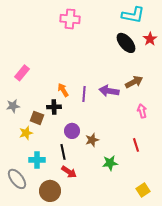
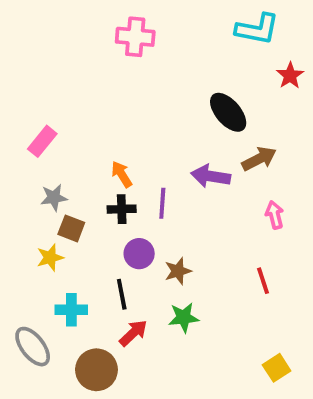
black ellipse: (126, 43) -> (228, 112), moved
purple line: (84, 94) -> (162, 203), moved
gray star: (13, 106) -> (54, 197), moved
black cross: (54, 107) -> (122, 209), moved
green star: (110, 163) -> (184, 317), moved
red arrow: (69, 172) -> (133, 333), turned -77

